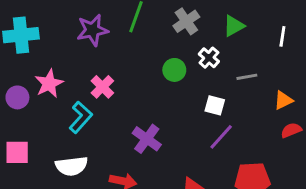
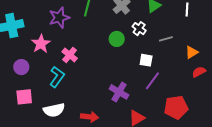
pink star: (49, 84) -> (41, 44), moved
purple circle: (17, 97) -> (21, 67), moved
purple cross: (147, 139) -> (119, 92), moved
pink square: (17, 152) -> (24, 97), moved

